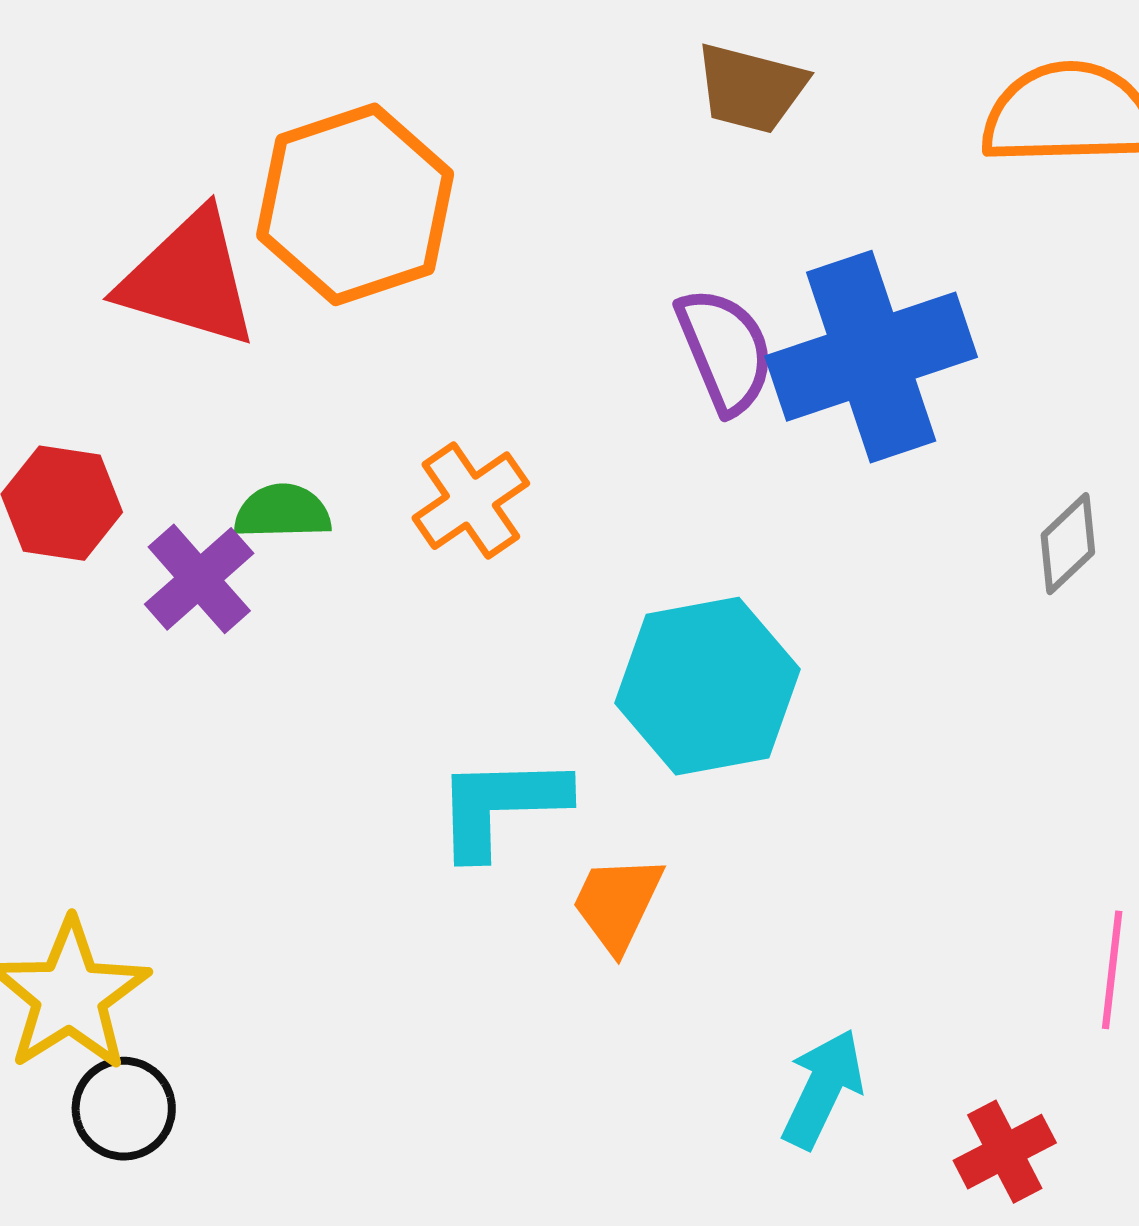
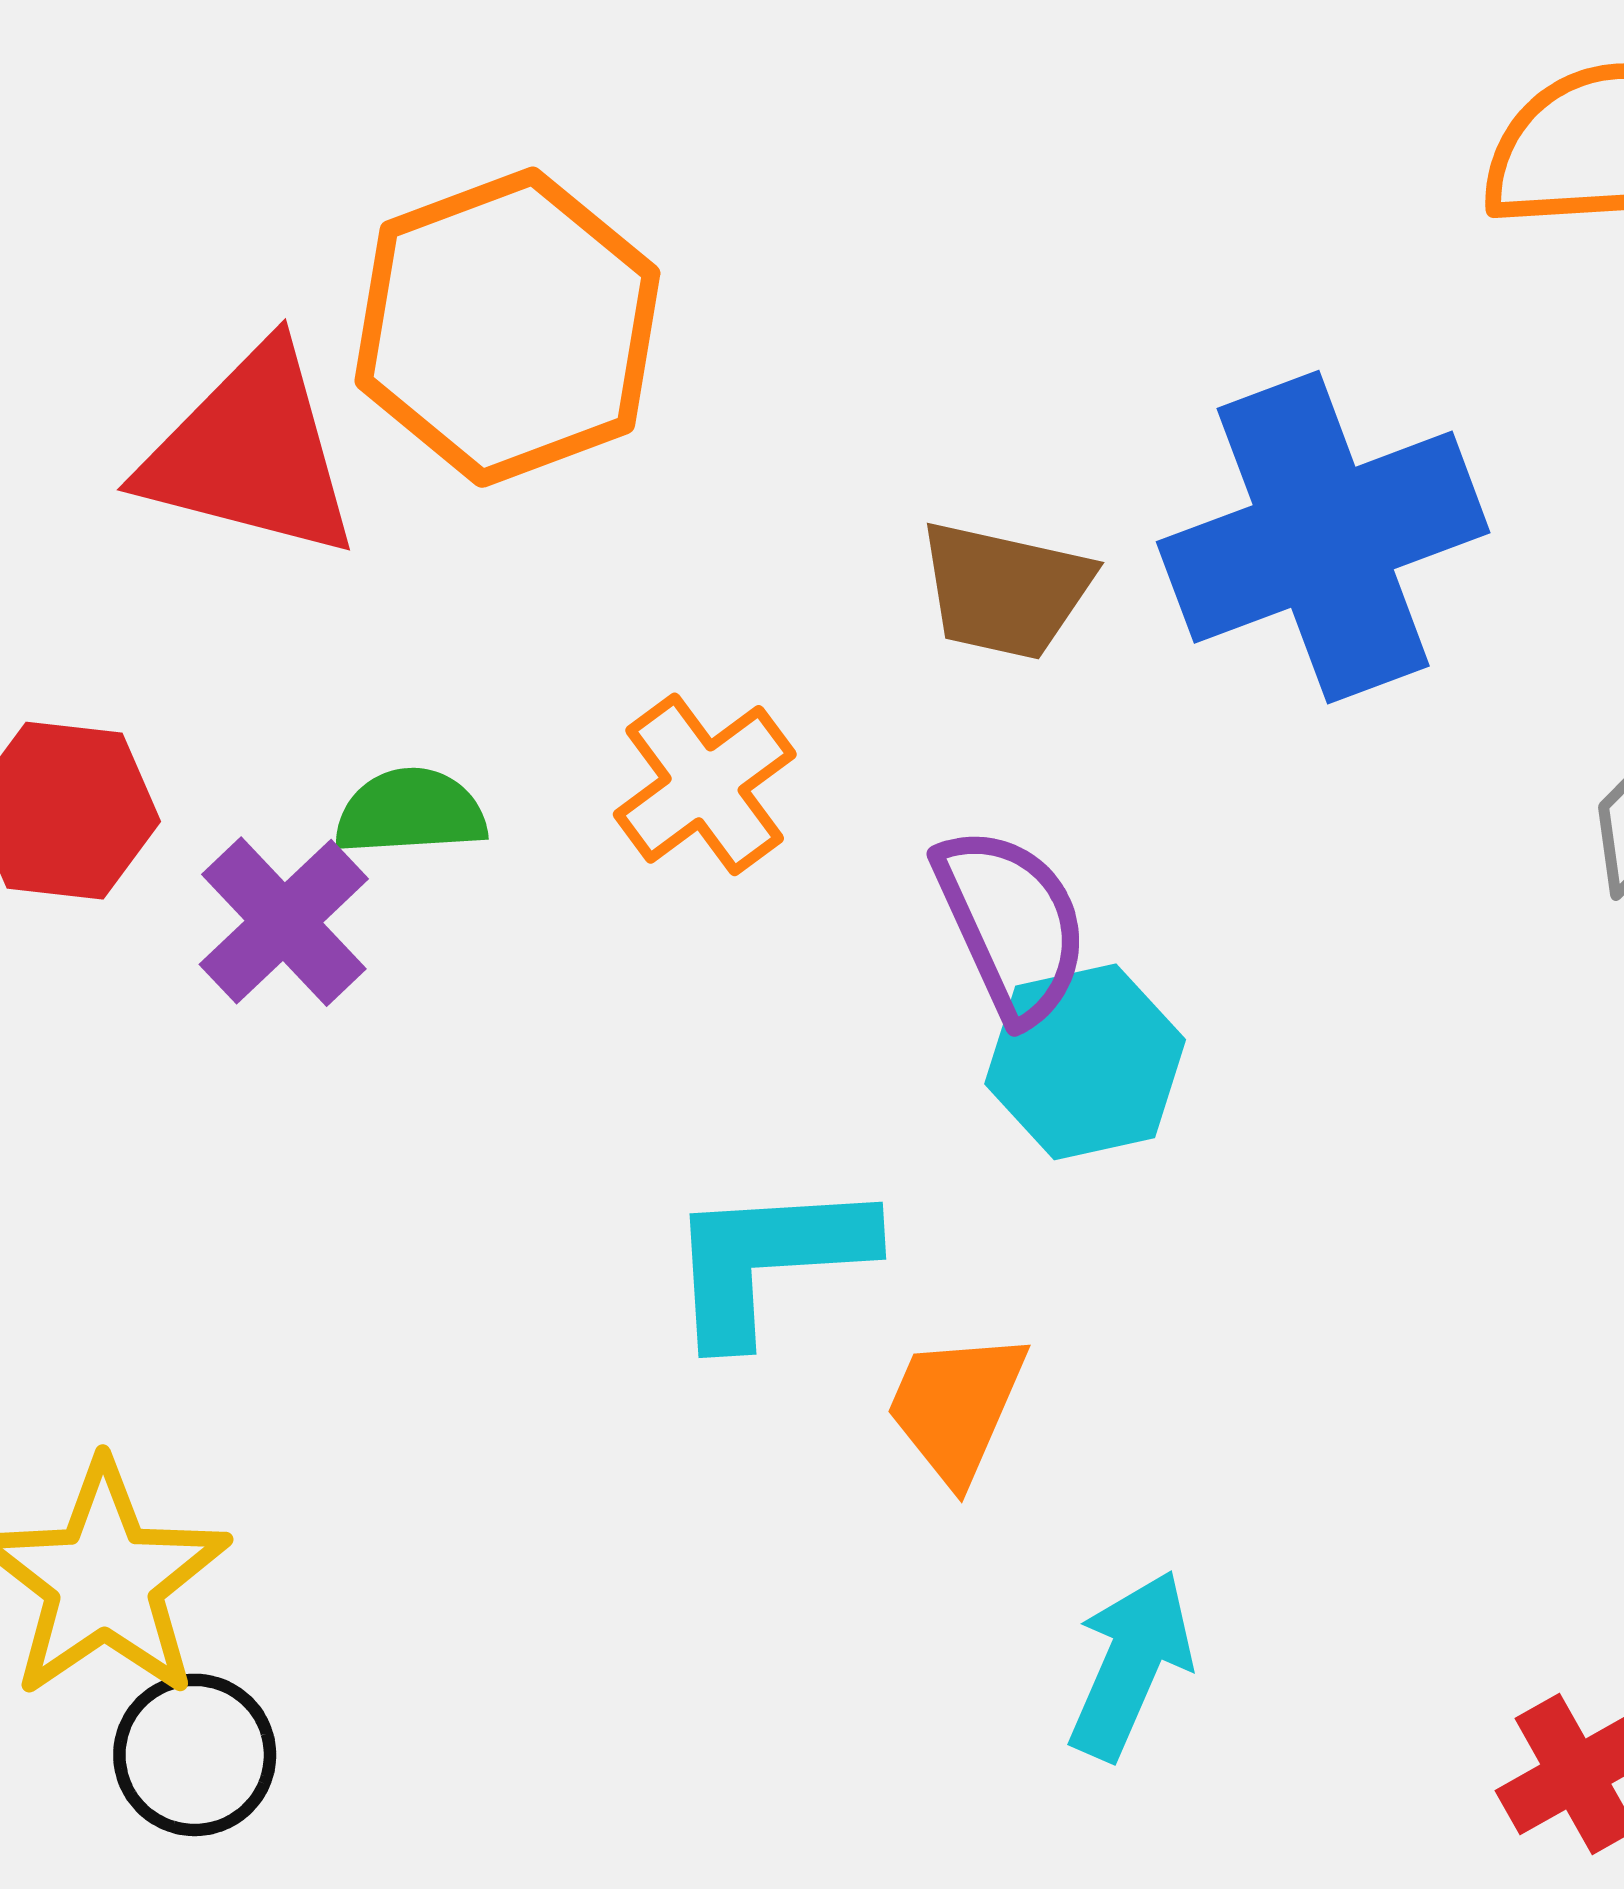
brown trapezoid: (751, 88) -> (1005, 590), moved
purple semicircle: (725, 350) -> (1012, 924), moved
cyan hexagon: (707, 686) -> (1085, 1062), size x0.7
cyan arrow: (823, 1089) -> (1131, 1665), moved

